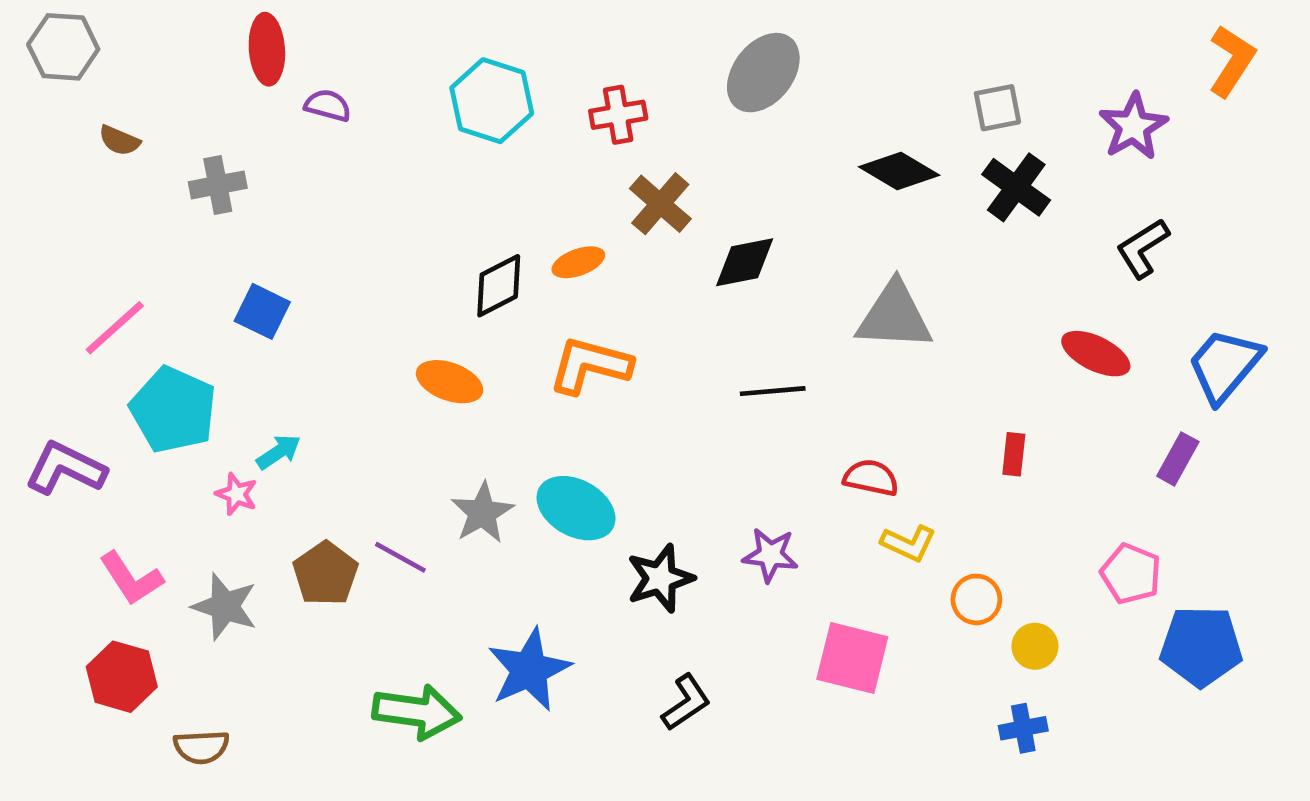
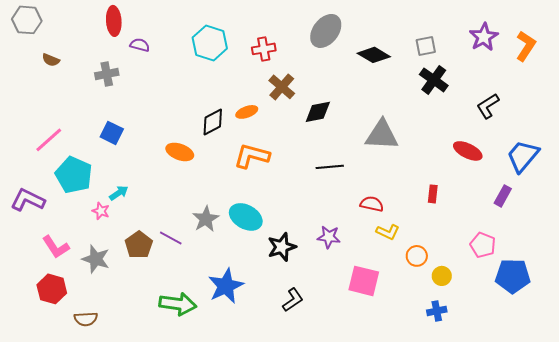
orange L-shape: (1232, 61) -> (526, 46), moved
purple star: (1133, 126) -> (484, 37), moved
black diamond: (899, 171) -> (374, 55), moved
gray cross: (218, 185) -> (107, 74), moved
orange ellipse: (450, 382) -> (180, 152), moved

